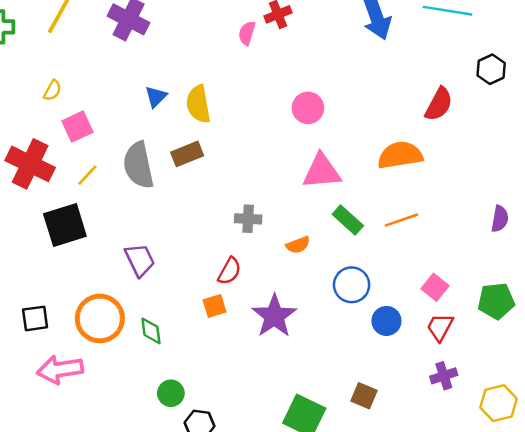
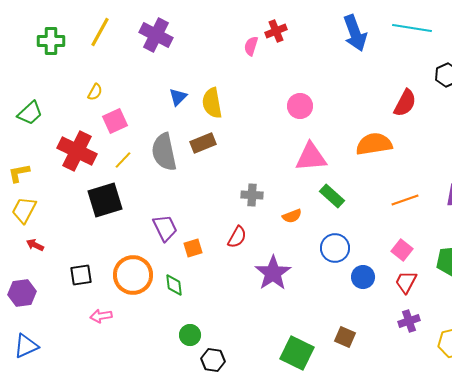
orange line: (401, 220) -> (405, 200), moved
orange square: (214, 306) -> (193, 248), moved
pink arrow: (60, 370) -> (101, 316), size x0.6

